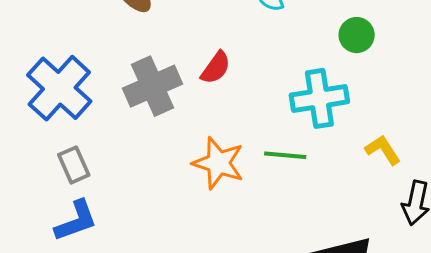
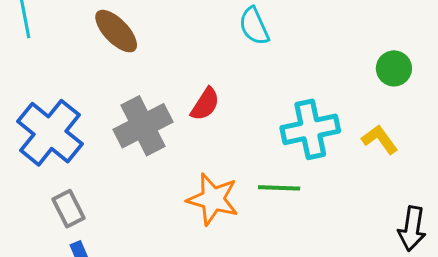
green circle: (357, 35) -> (394, 68), moved
yellow L-shape: (383, 150) -> (380, 139), moved

